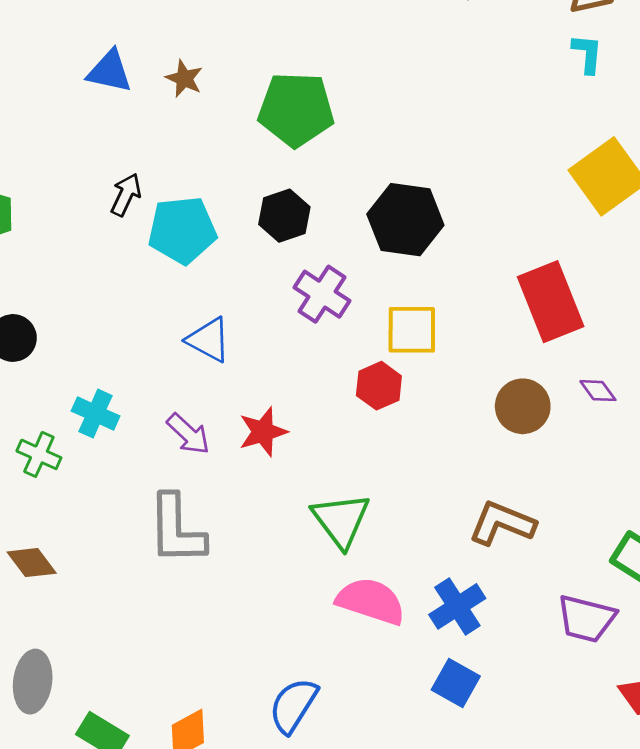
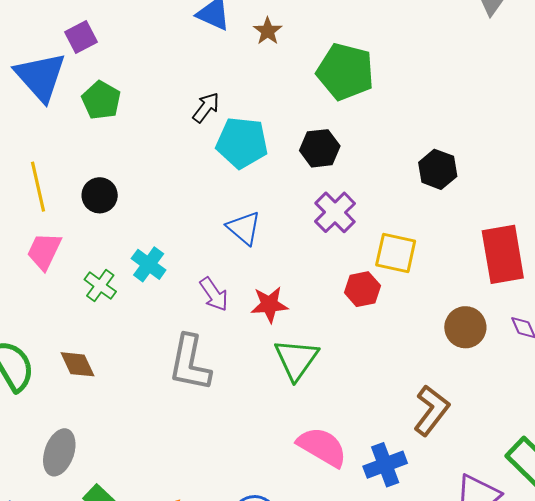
black hexagon: (405, 220) -> (438, 169), moved, size x0.7
green triangle: (341, 520) -> (296, 359), moved
brown L-shape: (502, 523) -> (431, 410), turned 93

